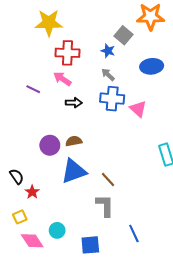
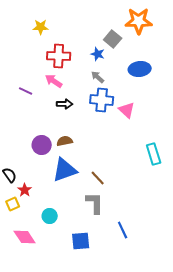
yellow star: (49, 23) -> (41, 27), size x0.6
yellow square: (20, 217) -> (13, 204), moved
cyan circle: (57, 230) -> (50, 216), moved

